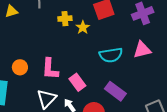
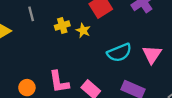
pink triangle: (142, 50) -> (152, 54), moved, turned -30

